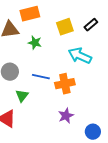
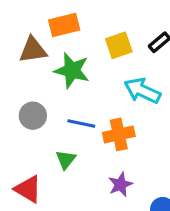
green star: (35, 43) -> (72, 70), size x1.6
green triangle: (22, 96) -> (66, 159), moved

